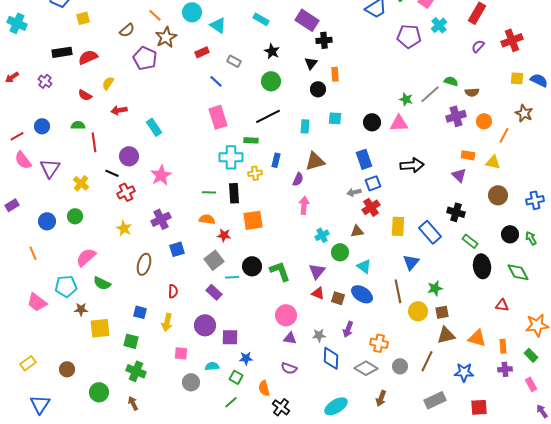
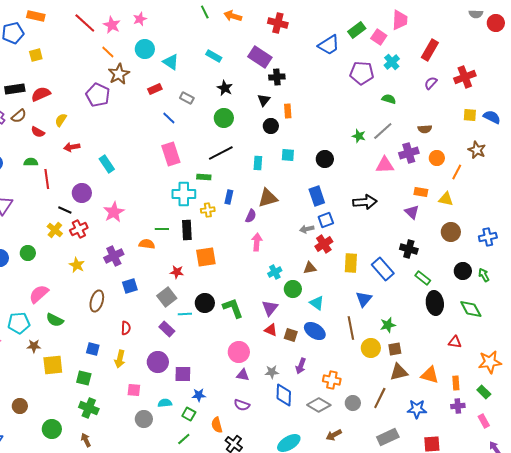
brown semicircle: (127, 30) -> (19, 116), moved
green semicircle: (451, 81) -> (389, 99), moved
pink triangle: (399, 123) -> (385, 165), moved
yellow cross: (81, 183) -> (55, 230), moved
orange semicircle: (207, 219) -> (147, 244), moved
brown arrow: (381, 398) -> (334, 435), turned 42

